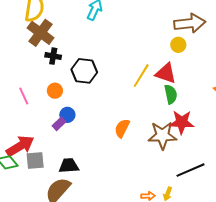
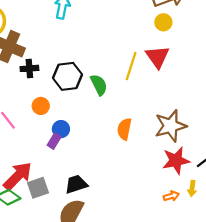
red triangle: (166, 73) -> (157, 57), turned 50
green semicircle: (171, 94) -> (99, 85), moved
red star: (182, 122) -> (176, 160), moved

